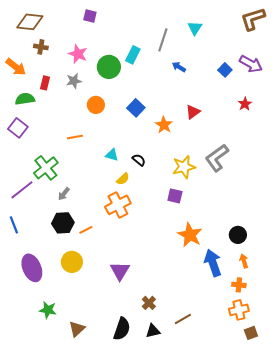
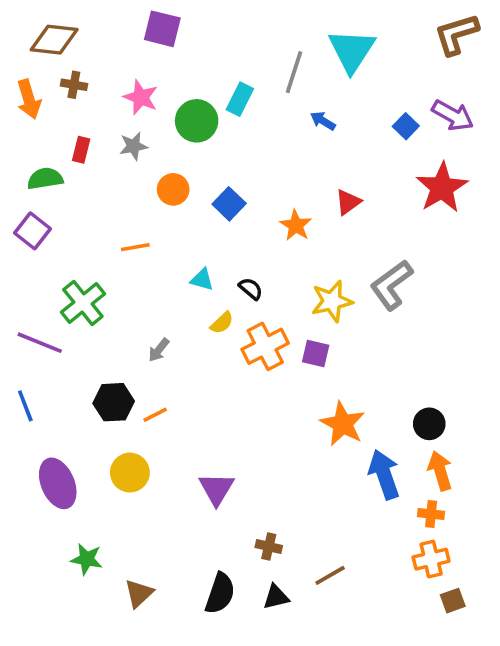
purple square: (90, 16) -> (162, 29), size x1.5
cyan triangle: (195, 28) -> (352, 50), size x1.8
orange arrow: (16, 67) -> (29, 99), moved, turned 35
red star: (245, 104) -> (442, 188), size x2.0
blue square: (136, 108) -> (229, 204), moved
purple line: (22, 190) -> (40, 343), turned 60
gray arrow: (64, 194) -> (159, 350), moved
orange cross: (118, 205) -> (265, 346), moved
orange arrow: (244, 261) -> (440, 471), size x1.5
brown cross: (149, 303) -> (269, 546), turned -32

